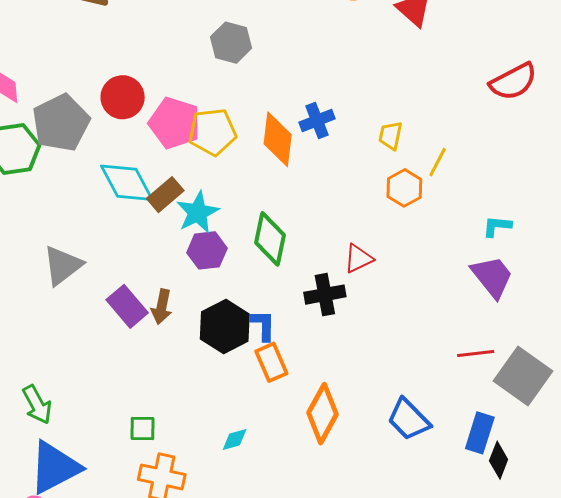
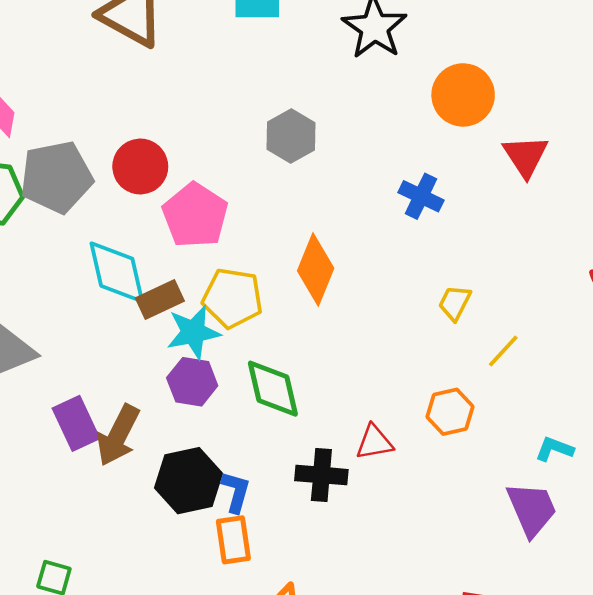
blue cross: (317, 120) -> (421, 196), moved, turned 32
yellow pentagon: (212, 132) -> (233, 298), moved
orange hexagon: (404, 188) -> (450, 412), moved
green diamond: (270, 239) -> (273, 389), turned -40
brown arrow: (162, 307) -> (118, 435), size x1.4

